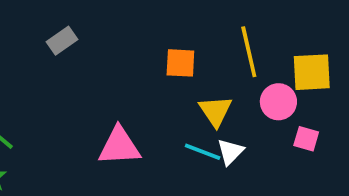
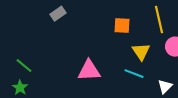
white triangle: (230, 152) -> (165, 87), moved

